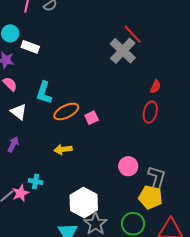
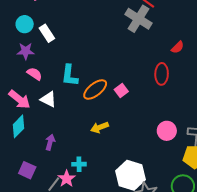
white rectangle: (30, 47) -> (47, 33), turned 48
red semicircle: (155, 87) -> (178, 47), turned 32
red ellipse: (150, 112) -> (162, 74), moved
purple arrow: (13, 144) -> (50, 142), moved

